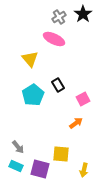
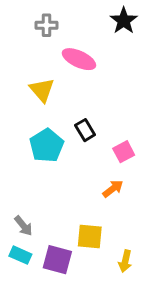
gray cross: (59, 17) -> (47, 25), moved, turned 32

